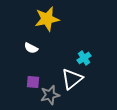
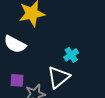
white semicircle: (31, 48) -> (15, 44), size x1.5

